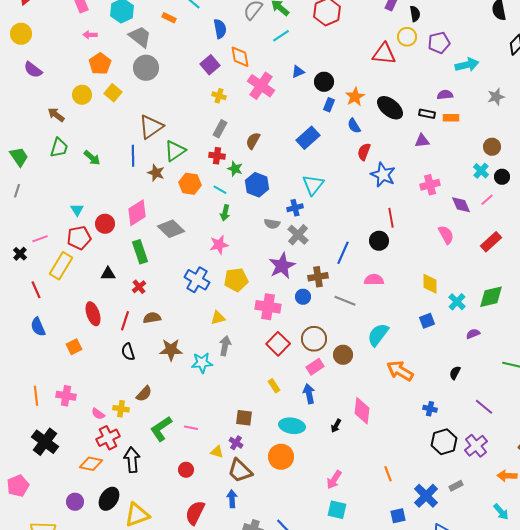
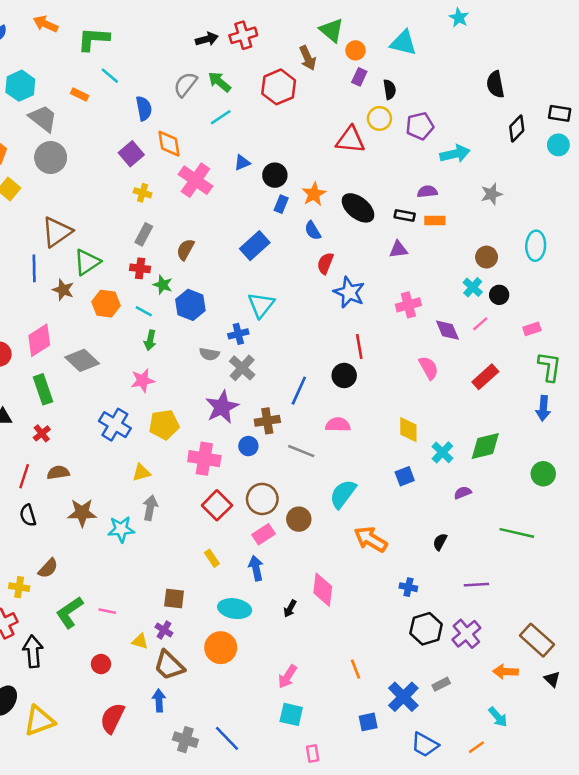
purple line: (484, 407) -> (476, 585), turned -42

